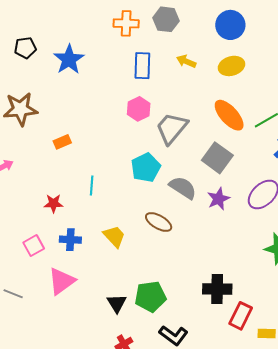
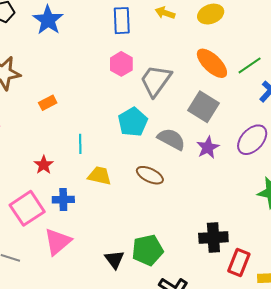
red star: (53, 203) -> (44, 165), turned -30
yellow trapezoid: (114, 236) -> (100, 176), moved, turned -30
pink square: (34, 246) -> (27, 208), size x1.6

